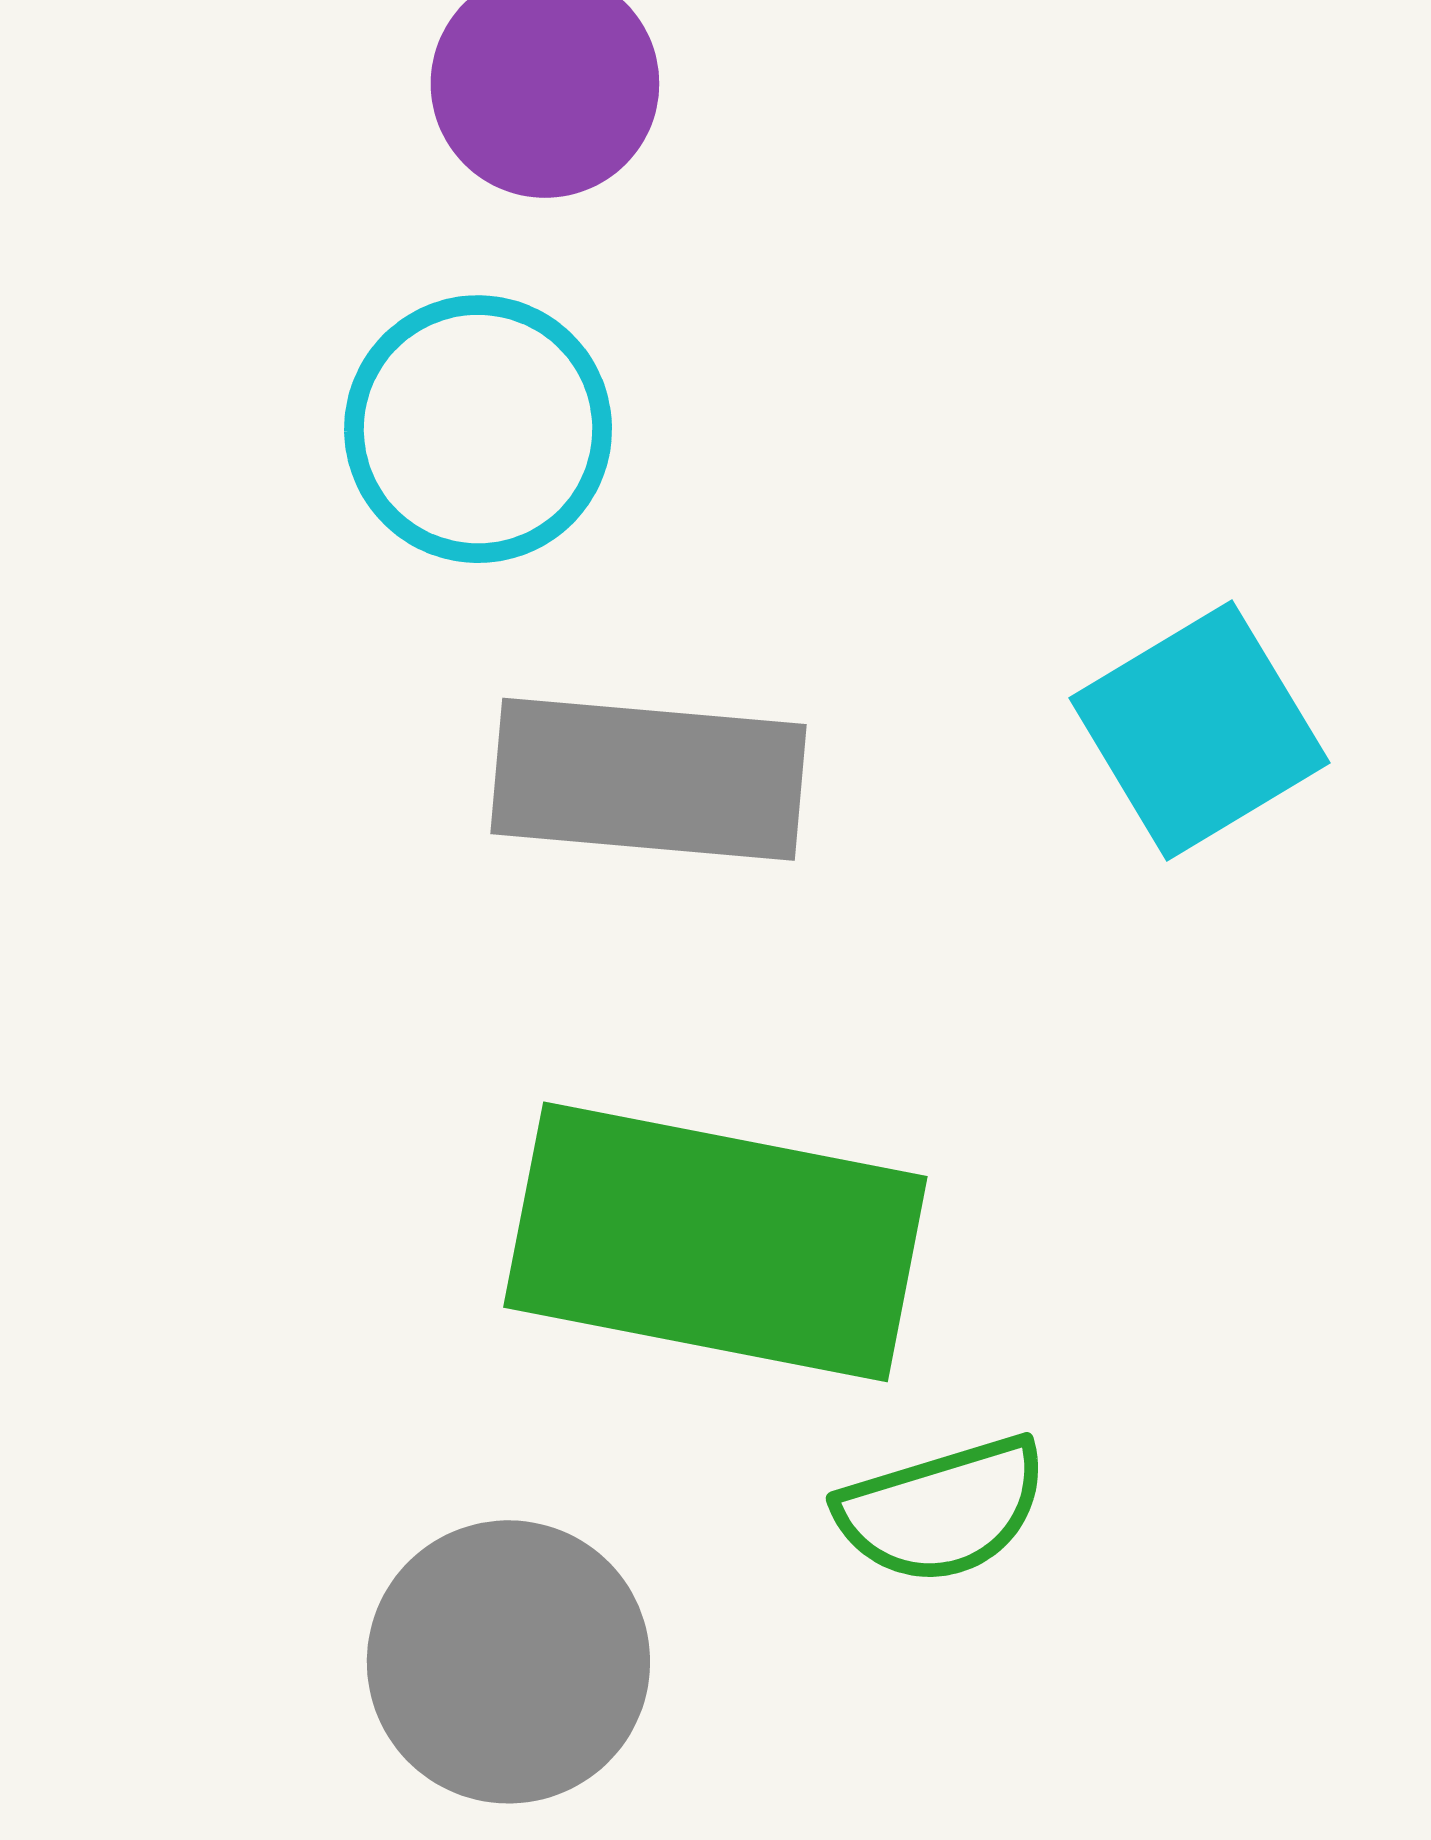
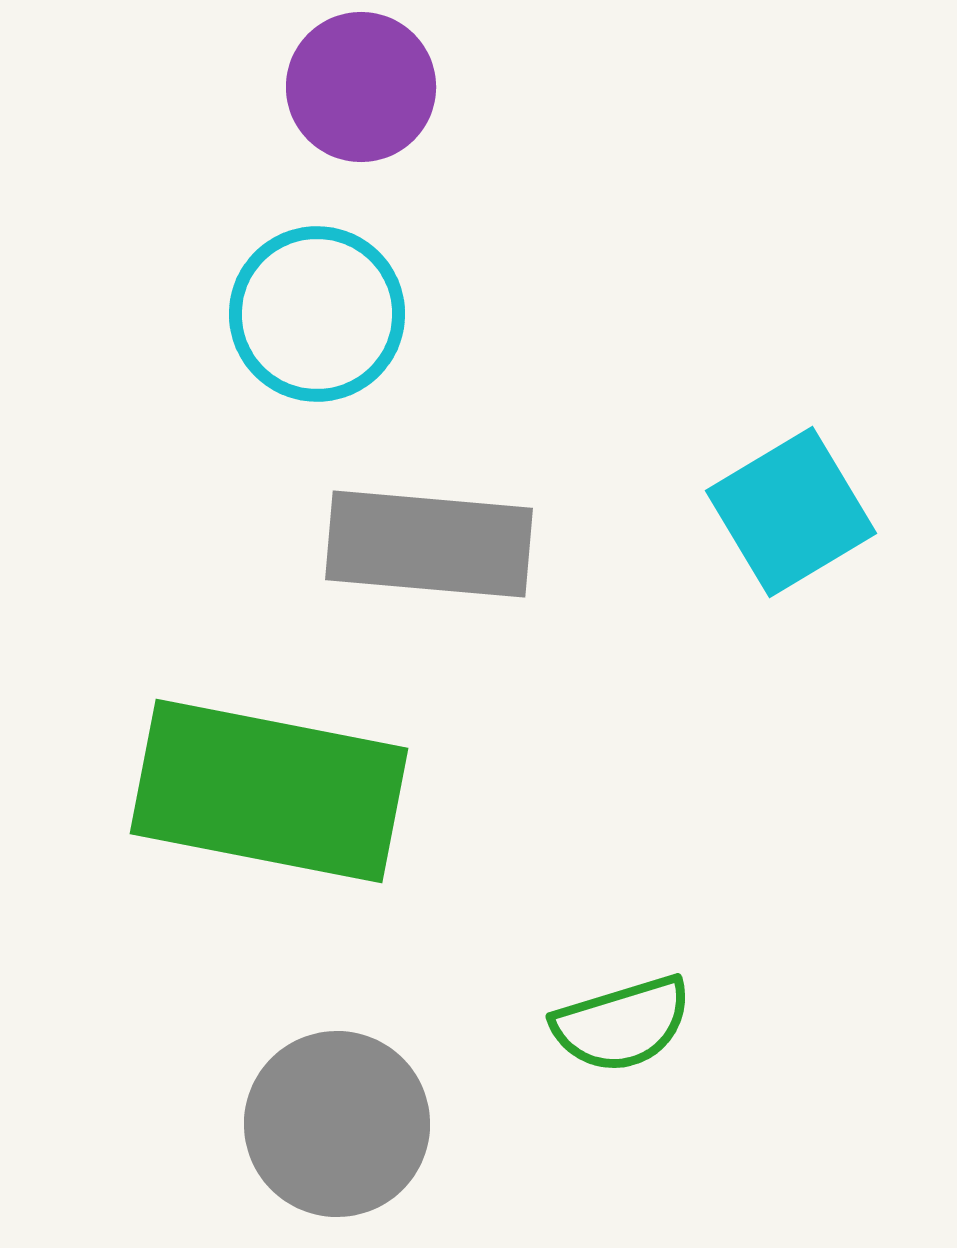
green rectangle: (715, 1242) -> (269, 791), moved

